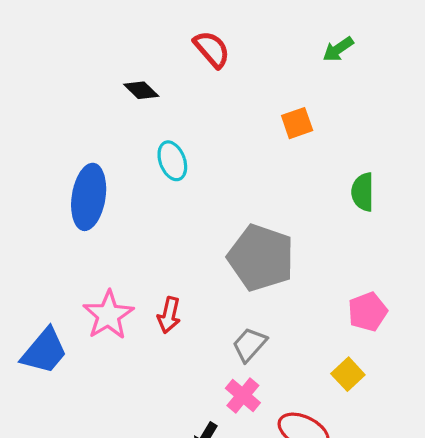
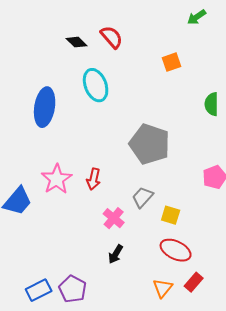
red semicircle: (212, 49) -> (112, 37), moved
cyan ellipse: (172, 161) -> (96, 85), size x1.4
yellow square: (348, 374) -> (171, 215), moved, turned -30
pink cross: (243, 395) -> (114, 218), moved

